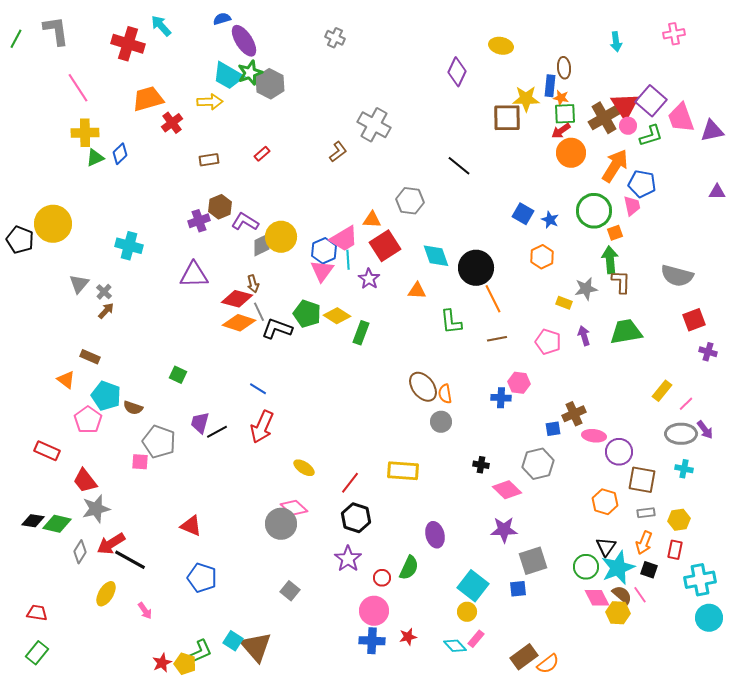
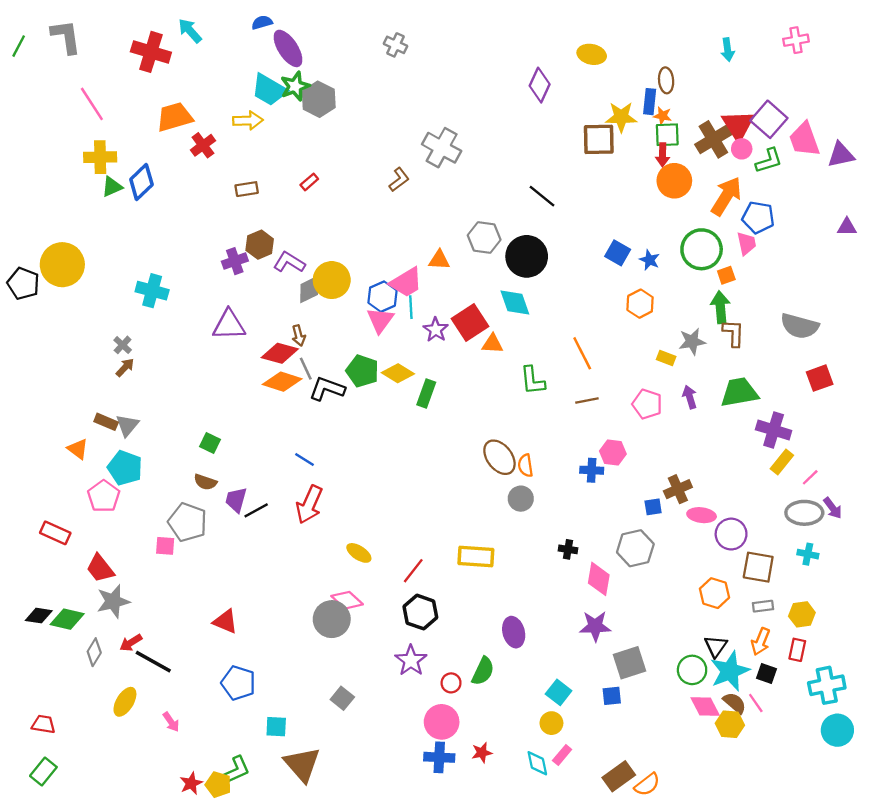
red arrow: (561, 131) -> (663, 155), turned -54
blue diamond: (120, 154) -> (141, 182), size x1.4
red square: (385, 246) -> (470, 323), moved
black circle: (476, 268) -> (527, 256), moved
gray triangle: (79, 284) -> (127, 425), moved
purple cross: (708, 352) -> (774, 430), moved, size x1.6
brown semicircle: (133, 408) -> (205, 482), moved
pink diamond: (507, 490) -> (599, 579), turned 56
red arrow: (111, 544) -> (131, 643), size x0.7
cyan square: (473, 586) -> (559, 692), size x0.7
cyan square: (233, 641) -> (276, 727), moved, turned -30
cyan diamond: (455, 646) -> (537, 763), turned 30

